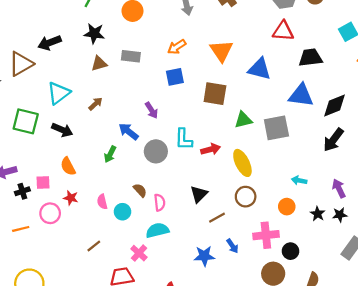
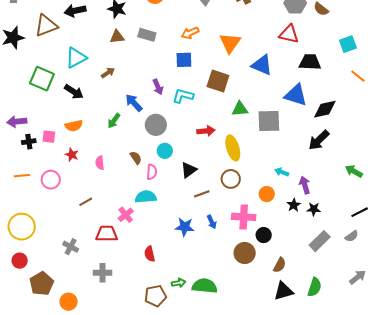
cyan L-shape: (184, 139) -> (183, 96), moved, turned 95
orange semicircle: (68, 166) -> (74, 126), turned -84
purple arrow: (339, 188) -> (305, 185), moved
cyan circle: (122, 212) -> (165, 151), moved
pink circle: (50, 213) -> (51, 180), moved

